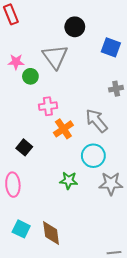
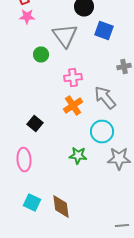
blue square: (111, 47) -> (104, 30), moved
pink star: (16, 62) -> (27, 16), moved
pink cross: (48, 106) -> (73, 78), moved

